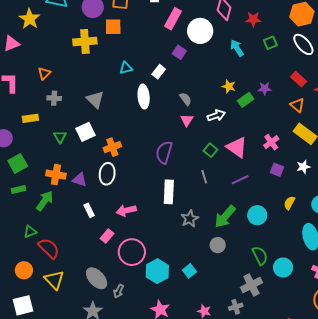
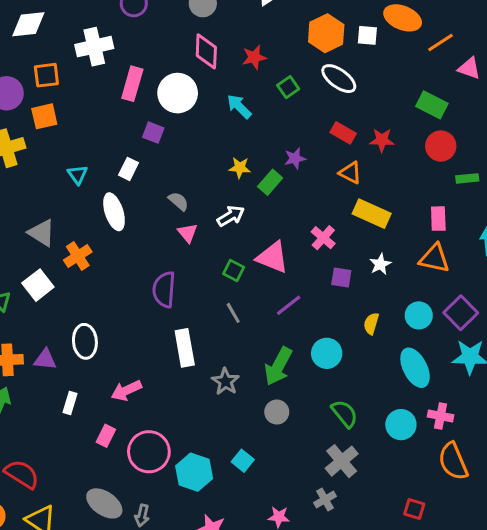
cyan triangle: (126, 68) -> (77, 174), turned -40
orange cross: (112, 147) -> (78, 256), moved
white rectangle: (89, 210) -> (70, 403), turned 56
cyan circle: (283, 268) -> (401, 425), moved

